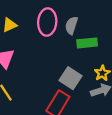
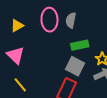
green rectangle: (87, 43) -> (80, 45), moved

